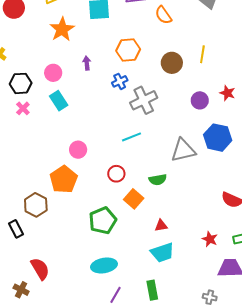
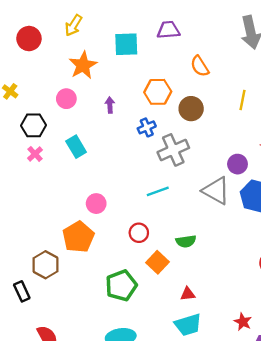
orange semicircle: (163, 15) -> (200, 66), moved
brown circle: (172, 63) -> (191, 109), moved
pink circle: (53, 73) -> (66, 99), moved
purple circle: (200, 100) -> (238, 164), moved
gray triangle: (183, 150) -> (216, 191), moved, turned 40
red star: (210, 239) -> (243, 322), moved

